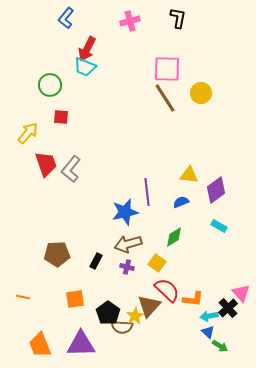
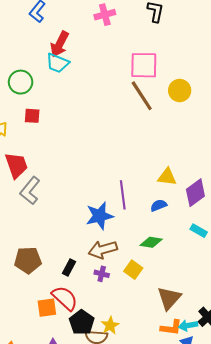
gray L-shape: (71, 169) -> (30, 191), moved
green diamond: (174, 237) -> (151, 242), turned 40
red semicircle: (167, 290) -> (65, 298), moved
orange L-shape: (193, 299) -> (171, 328), moved
brown triangle: (149, 306) -> (169, 298), moved

